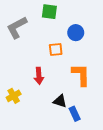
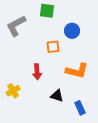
orange L-shape: (81, 75) -> (77, 71), turned 105
blue rectangle: (75, 114) -> (80, 108), moved

